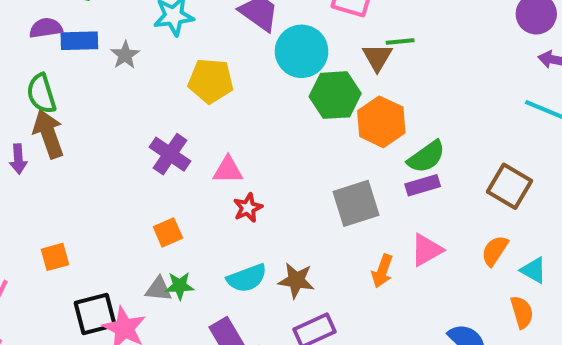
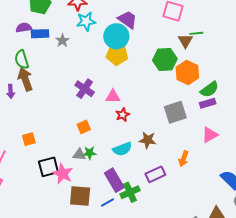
cyan circle: (302, 51) -> (116, 36), moved
yellow pentagon: (211, 81) -> (117, 55), moved
orange arrow: (382, 271) -> (184, 159), moved
brown star: (296, 280) -> (148, 140), moved

